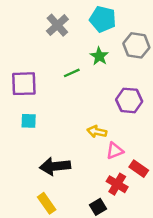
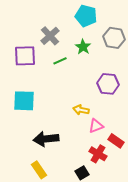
gray cross: (57, 25) -> (50, 36), moved
purple square: (24, 84) -> (25, 56), moved
cyan square: (29, 121) -> (24, 101), size x1.6

